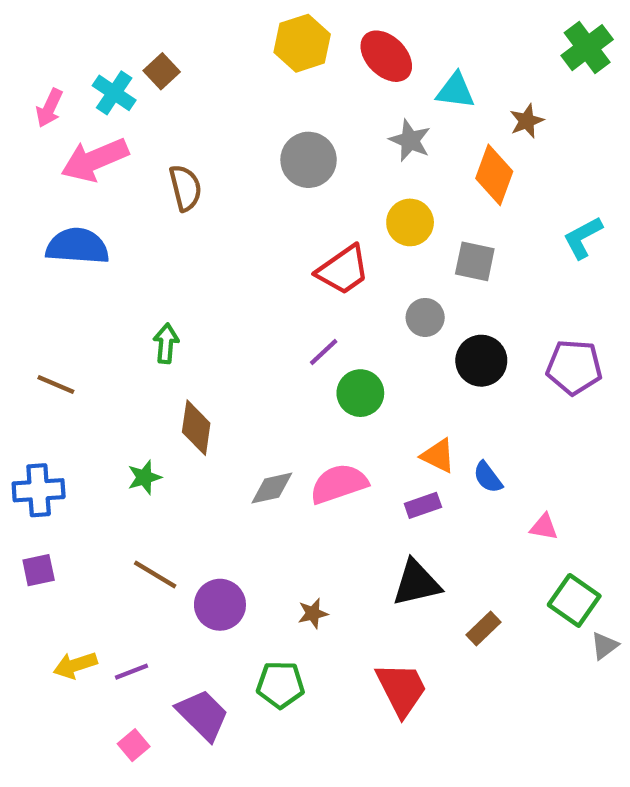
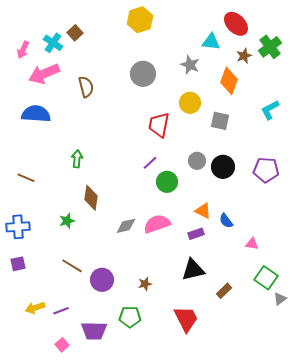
green cross: (587, 48) -> (270, 47), moved
red ellipse: (386, 56) -> (236, 24), moved
red trapezoid: (343, 270) -> (159, 125), turned 136
gray circle: (425, 317) -> (197, 161), moved
purple trapezoid: (203, 715) -> (94, 331), turned 136

